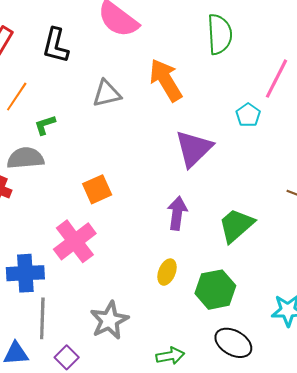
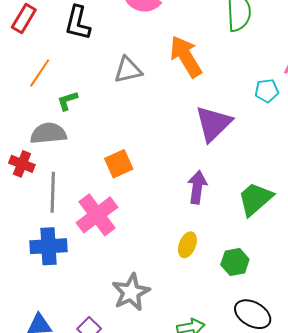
cyan pentagon: (248, 115) -> (267, 91), turned 30
green hexagon: (215, 290) -> (235, 262), size x0.7
gray line: (42, 318) -> (53, 192), moved

